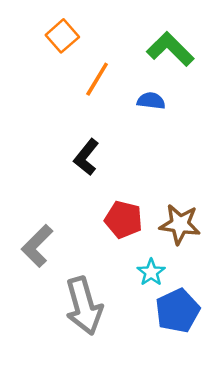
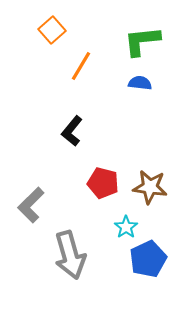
green L-shape: (170, 49) -> (142, 41), turned -51
blue semicircle: (151, 101) -> (140, 83), moved

